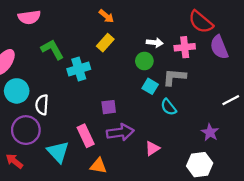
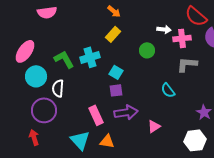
white arrow: (155, 43) -> (164, 29), moved
green L-shape: (52, 49) -> (64, 59), moved
gray L-shape: (174, 77) -> (187, 64), moved
cyan square: (150, 86) -> (116, 72), moved
cyan triangle: (58, 152) -> (80, 140), moved
red arrow: (14, 161) -> (34, 137), turned 35

